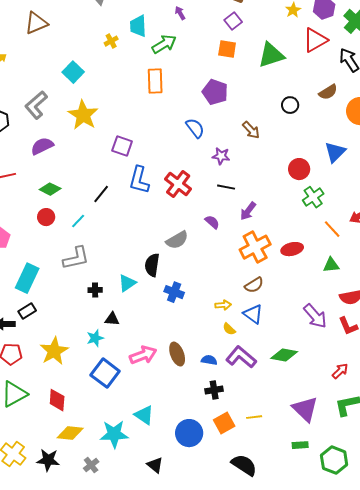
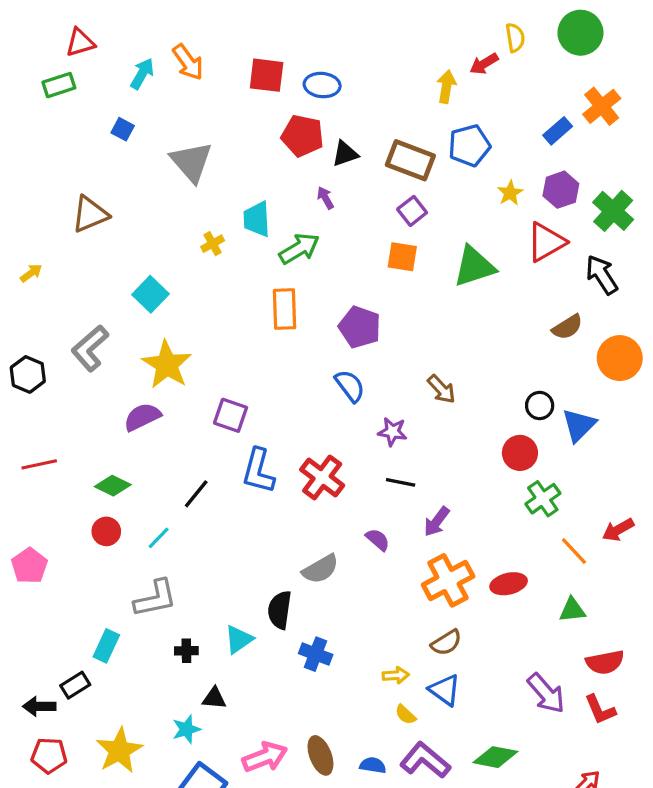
purple pentagon: (215, 92) -> (360, 327), moved
black circle: (290, 105) -> (540, 406), moved
purple semicircle: (42, 146) -> (142, 417), moved
cyan rectangle: (27, 278) -> (106, 646), moved, size x0.7

